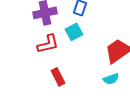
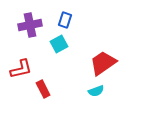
red L-shape: (48, 44) -> (21, 69), moved

